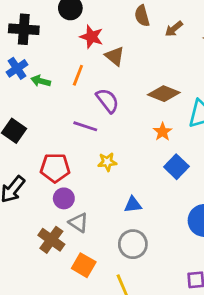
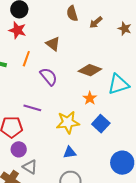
red star: (91, 37) -> (17, 30), moved
purple line: (85, 126) -> (32, 108), moved
yellow star: (107, 162) -> (68, 122), moved, size x1.6

